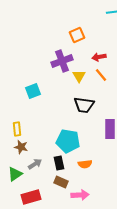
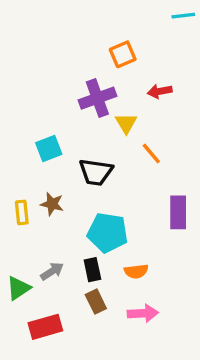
orange line: (101, 75) -> (151, 154), moved
black trapezoid: (84, 105) -> (96, 172), moved
brown star: (21, 147) -> (52, 204), moved
brown rectangle: (61, 182) -> (96, 302), turned 40
pink arrow: (80, 195) -> (143, 313), moved

